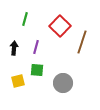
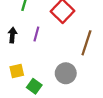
brown line: (82, 42) -> (86, 43), moved
green square: (37, 70) -> (34, 86), moved, turned 32

